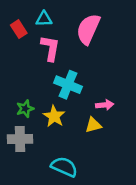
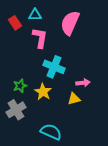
gray cross: (20, 139) -> (16, 110), turned -30

